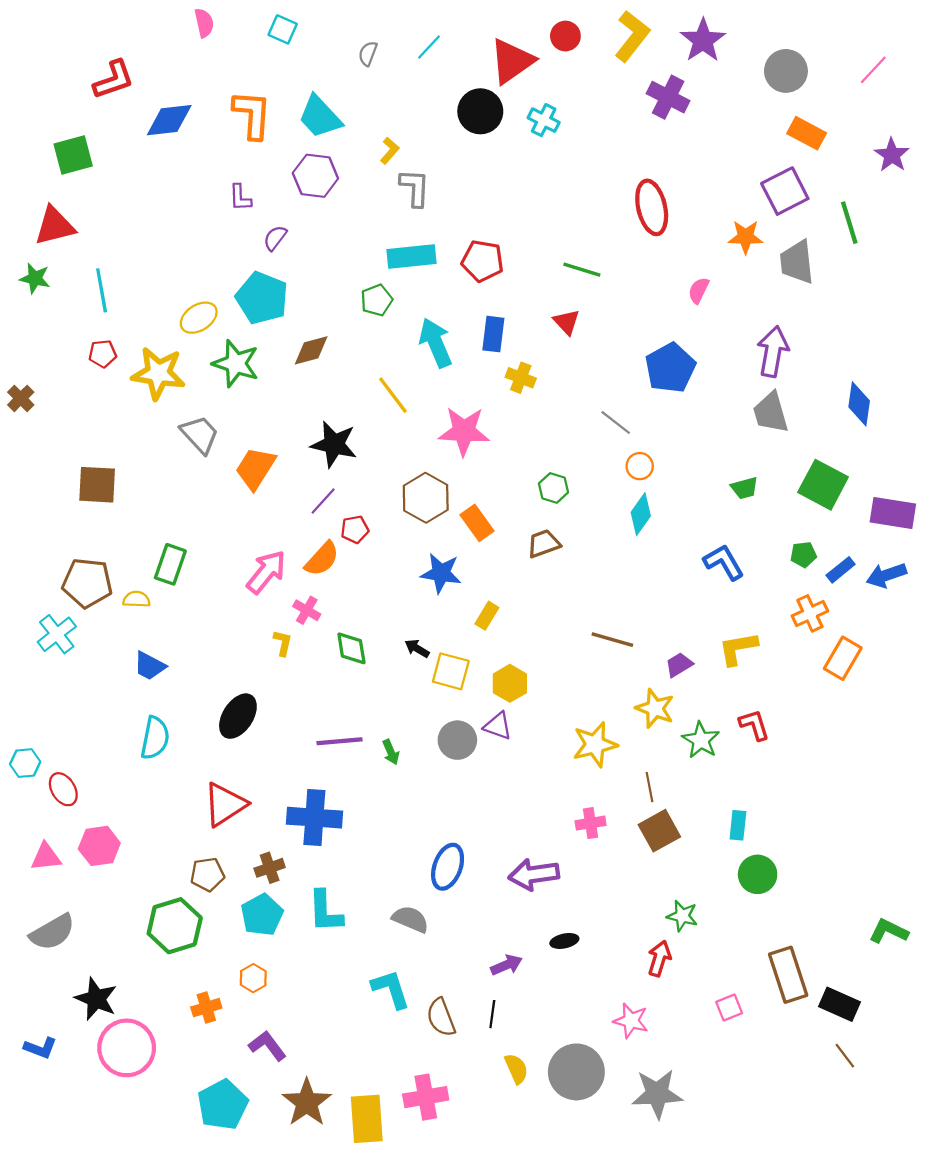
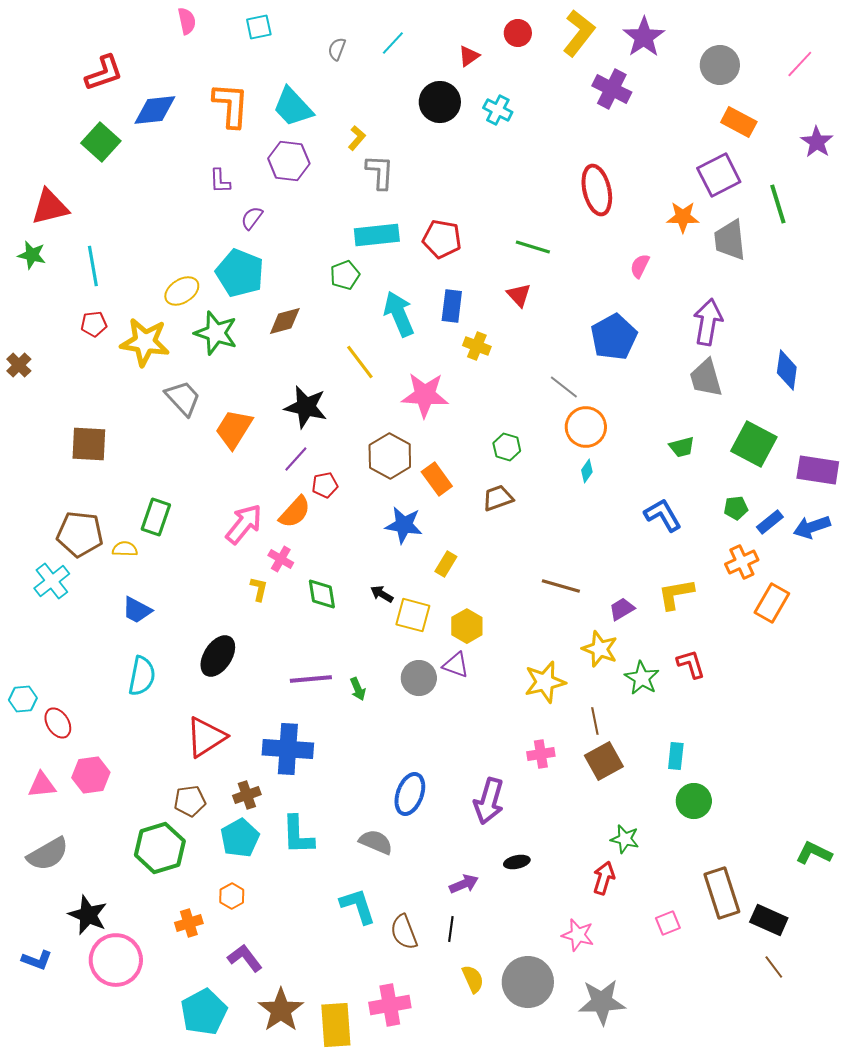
cyan square: (283, 29) -> (259, 27), turned -36
red triangle: (512, 61) -> (469, 56), size x0.5
green square: (73, 155) -> (101, 142), moved, turned -33
orange circle: (640, 466) -> (586, 427), size x1.6
cyan diamond: (641, 514) -> (587, 471), size x0.6
purple arrow: (534, 874) -> (489, 801), turned -66

